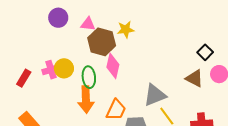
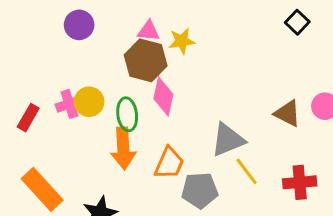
pink triangle: (88, 24) -> (149, 31), moved
black square: (205, 52) -> (297, 22), moved

